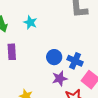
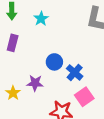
purple star: (60, 78) -> (35, 83), moved

